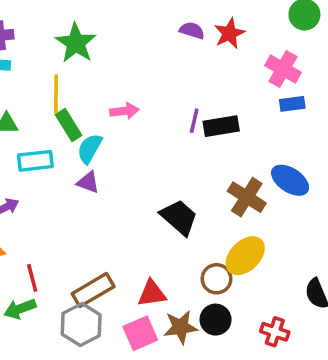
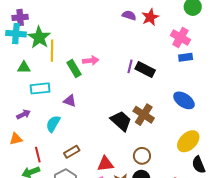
green star: (76, 43) -> (39, 37), moved
green rectangle: (69, 125) -> (74, 69), moved
black rectangle: (221, 126) -> (145, 70), turned 36
cyan semicircle: (90, 149) -> (53, 124), moved
brown cross: (247, 197) -> (144, 115), moved
yellow ellipse: (245, 256) -> (188, 141), moved
brown rectangle: (93, 290) -> (72, 152), moved, size x0.7

